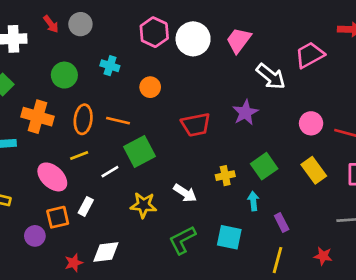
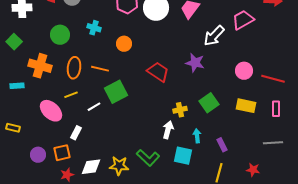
white arrow: (271, 76) -> (214, 36), turned 95
purple star: (245, 113) -> (195, 63), turned -30
red trapezoid: (196, 125) -> (158, 72), turned -135
yellow rectangle: (314, 170) -> (246, 106), turned -42
white arrow: (185, 193) -> (168, 130), moved, turned -108
cyan arrow: (253, 201) -> (197, 136), moved
yellow star: (143, 205) -> (119, 166), moved
orange square: (58, 217) -> (62, 153), moved
green L-shape: (182, 240) -> (148, 158), turned -110

